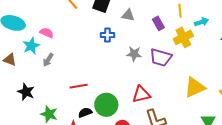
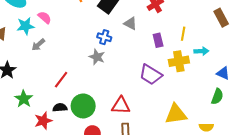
gray star: (134, 54) -> (97, 57), moved
red line: (79, 86) -> (61, 80), turned -60

